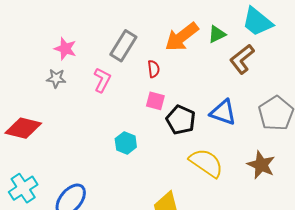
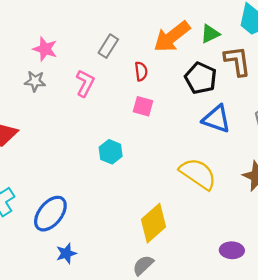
gray rectangle: (123, 46) -> (108, 46), size x0.7
brown L-shape: (242, 59) -> (237, 61), turned 120
black pentagon: (181, 120) -> (201, 78), moved

